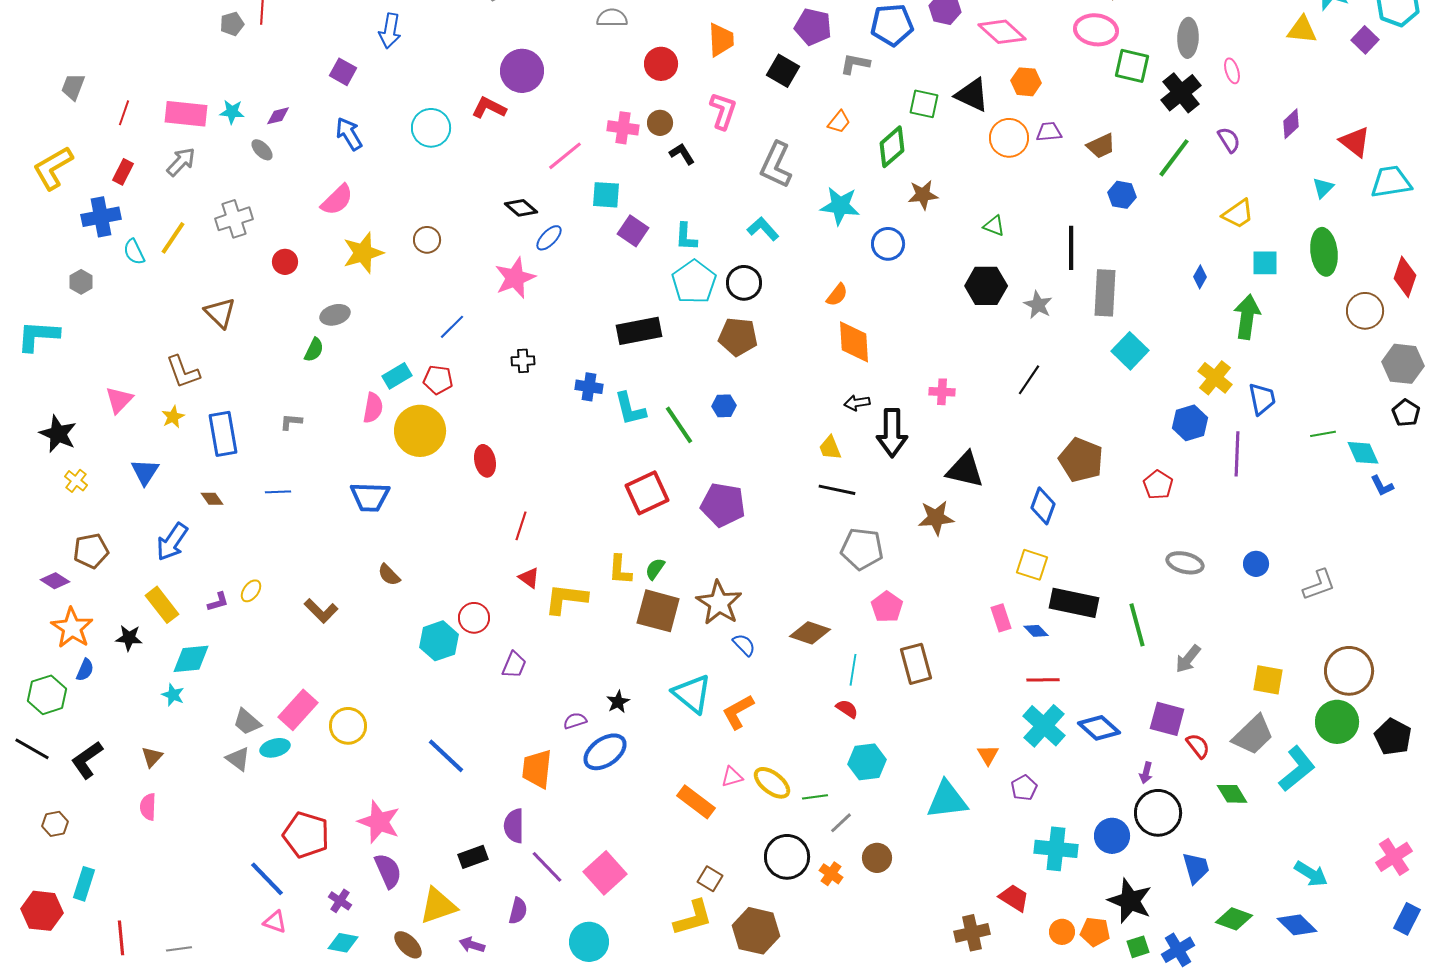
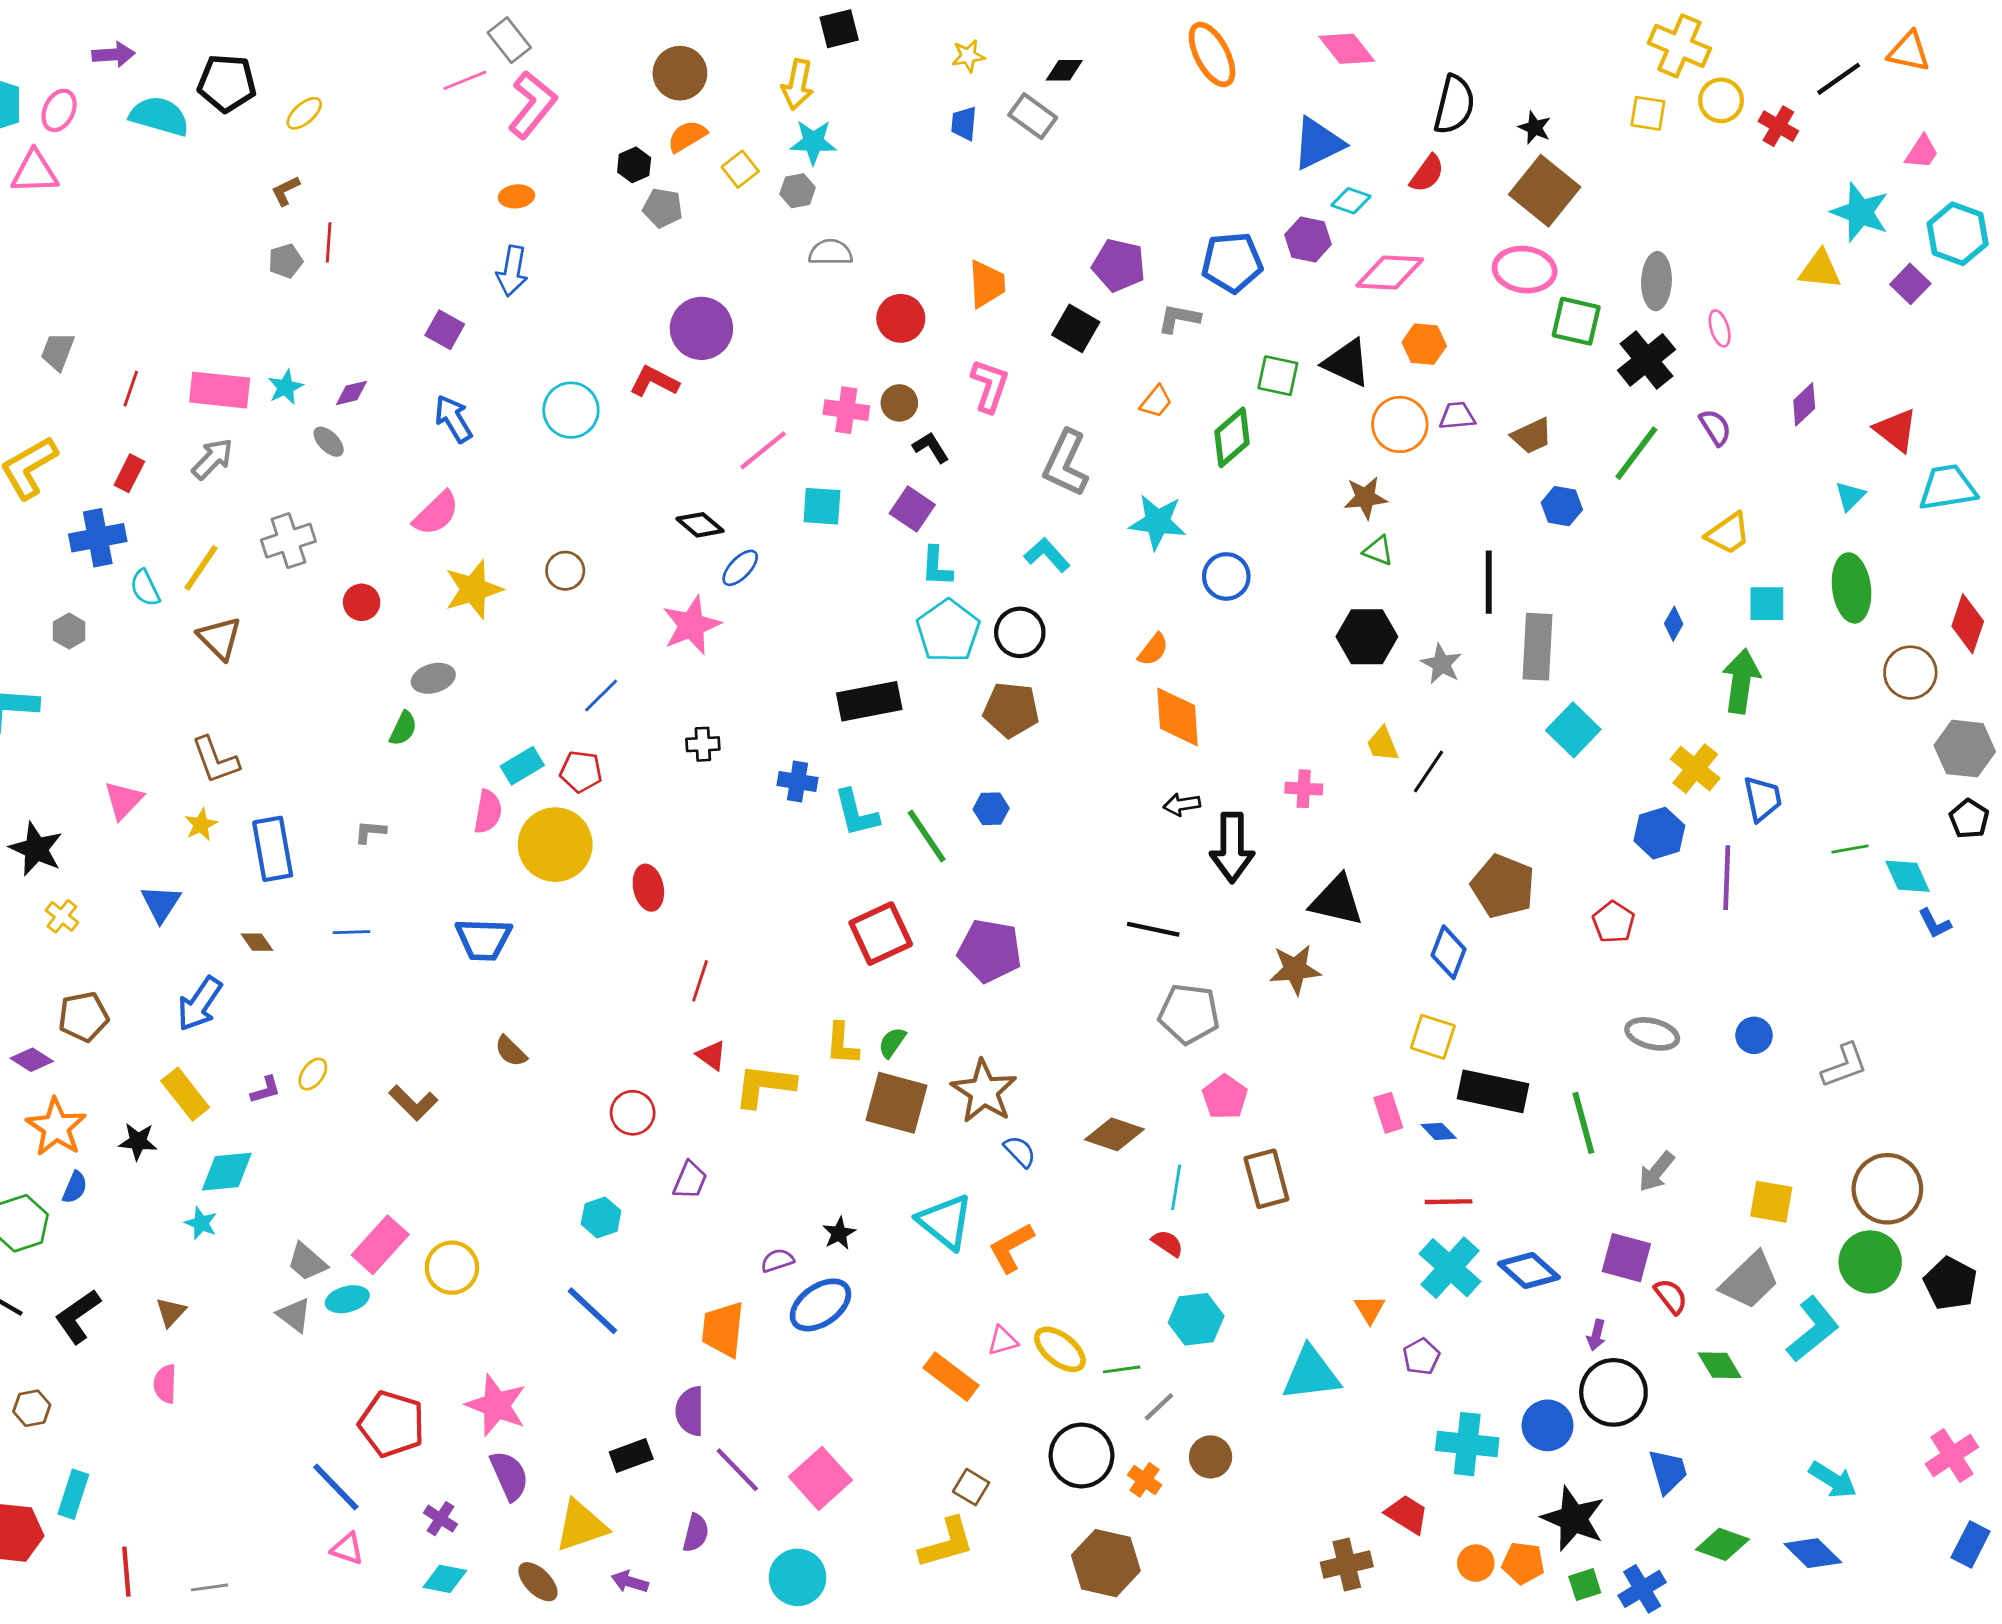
pink diamond: (1002, 32) -> (1390, 272), turned -39
cyan star: (232, 112) -> (286, 387), turned -30
brown star: (923, 195) -> (1365, 498), moved
purple square: (633, 231) -> (912, 509), moved
brown triangle: (220, 313) -> (220, 638), moved
yellow trapezoid: (830, 448) -> (1383, 744), moved
cyan hexagon: (439, 641) -> (601, 1217), moved, size x0.7
brown hexagon: (756, 931) -> (1106, 1563), moved

